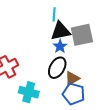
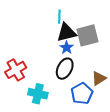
brown triangle: (72, 78) -> (99, 78), moved
blue pentagon: (74, 94) -> (82, 93), turned 30

